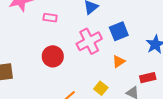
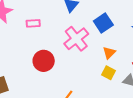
yellow square: (101, 88) -> (108, 73), moved

